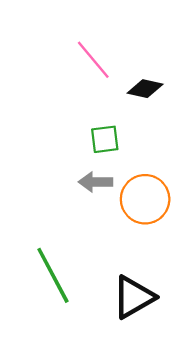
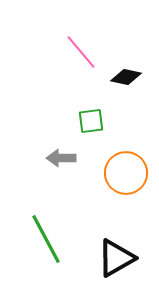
gray arrow: (96, 182) -> (61, 158), moved

